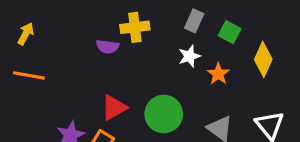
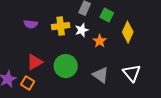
yellow cross: (135, 27) -> (61, 26), moved

